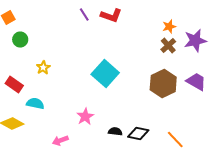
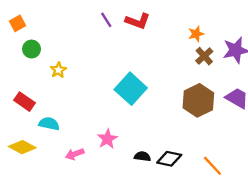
orange star: (169, 26) -> (196, 34), moved
yellow star: (43, 68) -> (58, 70), moved
pink arrow: (60, 140) -> (75, 154), moved

